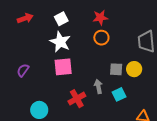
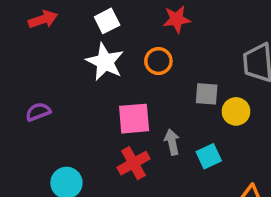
orange circle: (101, 38) -> (158, 61), moved
pink square: (63, 67) -> (134, 119), moved
gray square: (116, 69) -> (207, 94), moved
purple semicircle: (23, 70) -> (38, 112), turned 32

